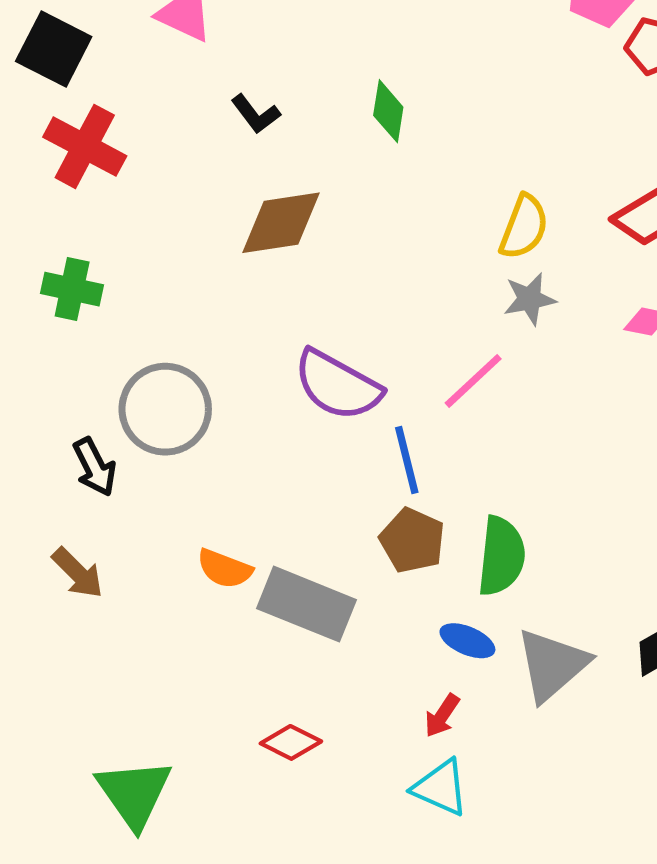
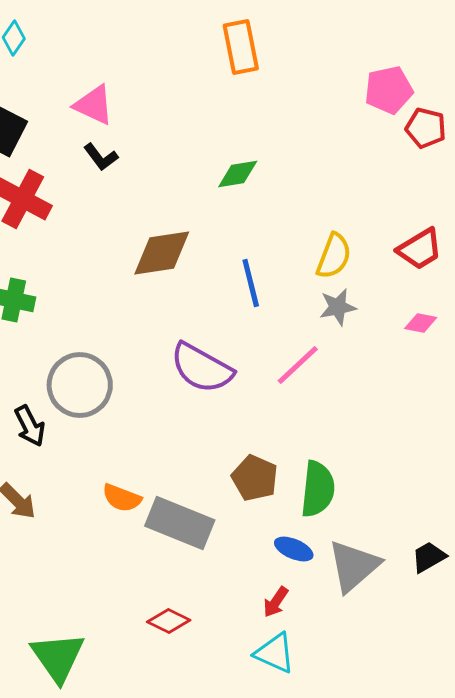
green diamond: (388, 111) -> (238, 174), turned 72
black L-shape: (256, 114) -> (101, 157), moved
blue line: (407, 460) -> (251, 283), moved

